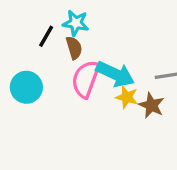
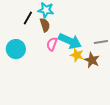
pink semicircle: (86, 79) -> (52, 44), size x0.6

